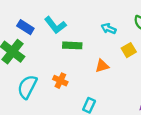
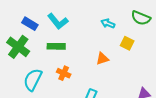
green rectangle: (72, 45) -> (56, 46), moved
yellow square: (129, 50) -> (127, 43), turned -32

